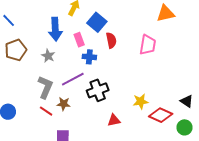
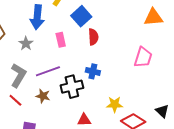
pink rectangle: (79, 40) -> (61, 40), moved
pink trapezoid: (148, 45) -> (143, 57), moved
blue cross: (89, 57) -> (93, 71), moved
brown star: (64, 104) -> (43, 96), moved

